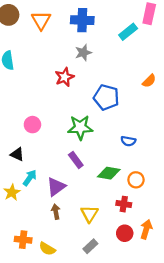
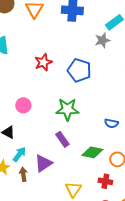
gray star: (83, 53) -> (102, 40), moved
red star: (65, 77) -> (43, 62), moved
blue pentagon: (106, 97) -> (79, 70), moved
brown arrow: (56, 212) -> (23, 174), moved

